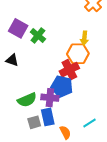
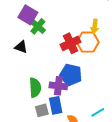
green cross: (38, 36) -> (38, 26), moved
red cross: (69, 70) -> (70, 43), moved
green semicircle: (27, 100) -> (35, 87), turned -72

